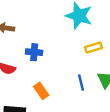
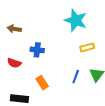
blue line: (81, 83) -> (76, 77), turned 32

